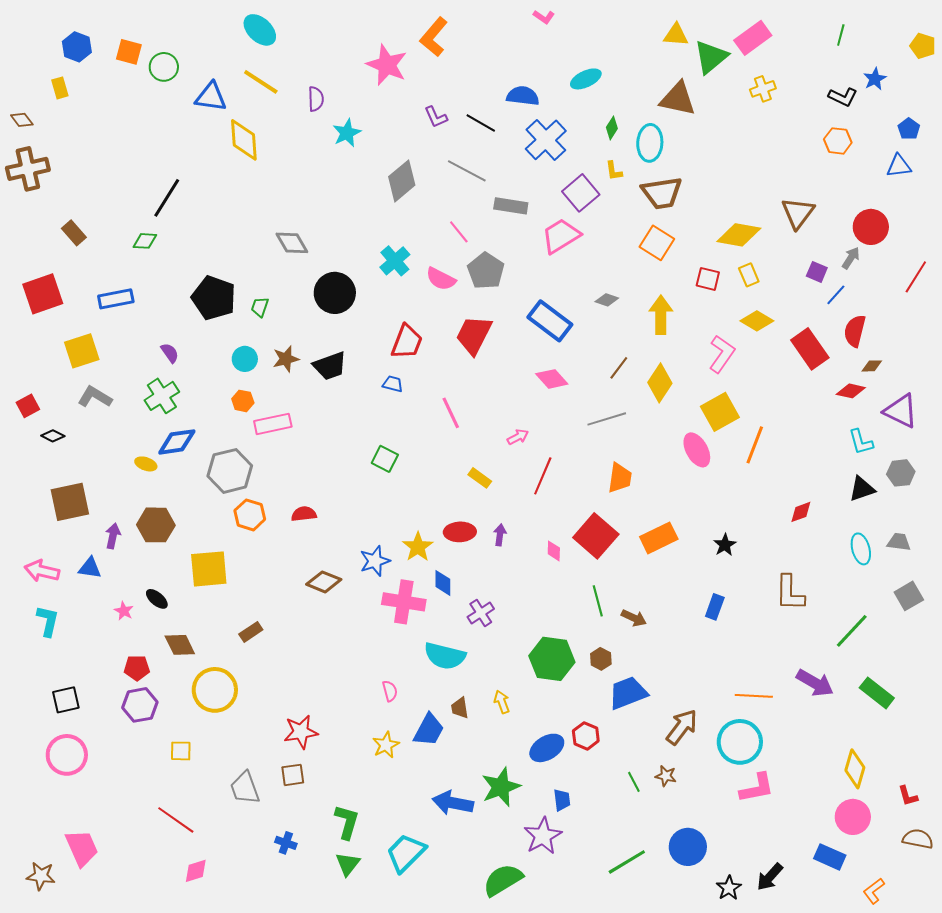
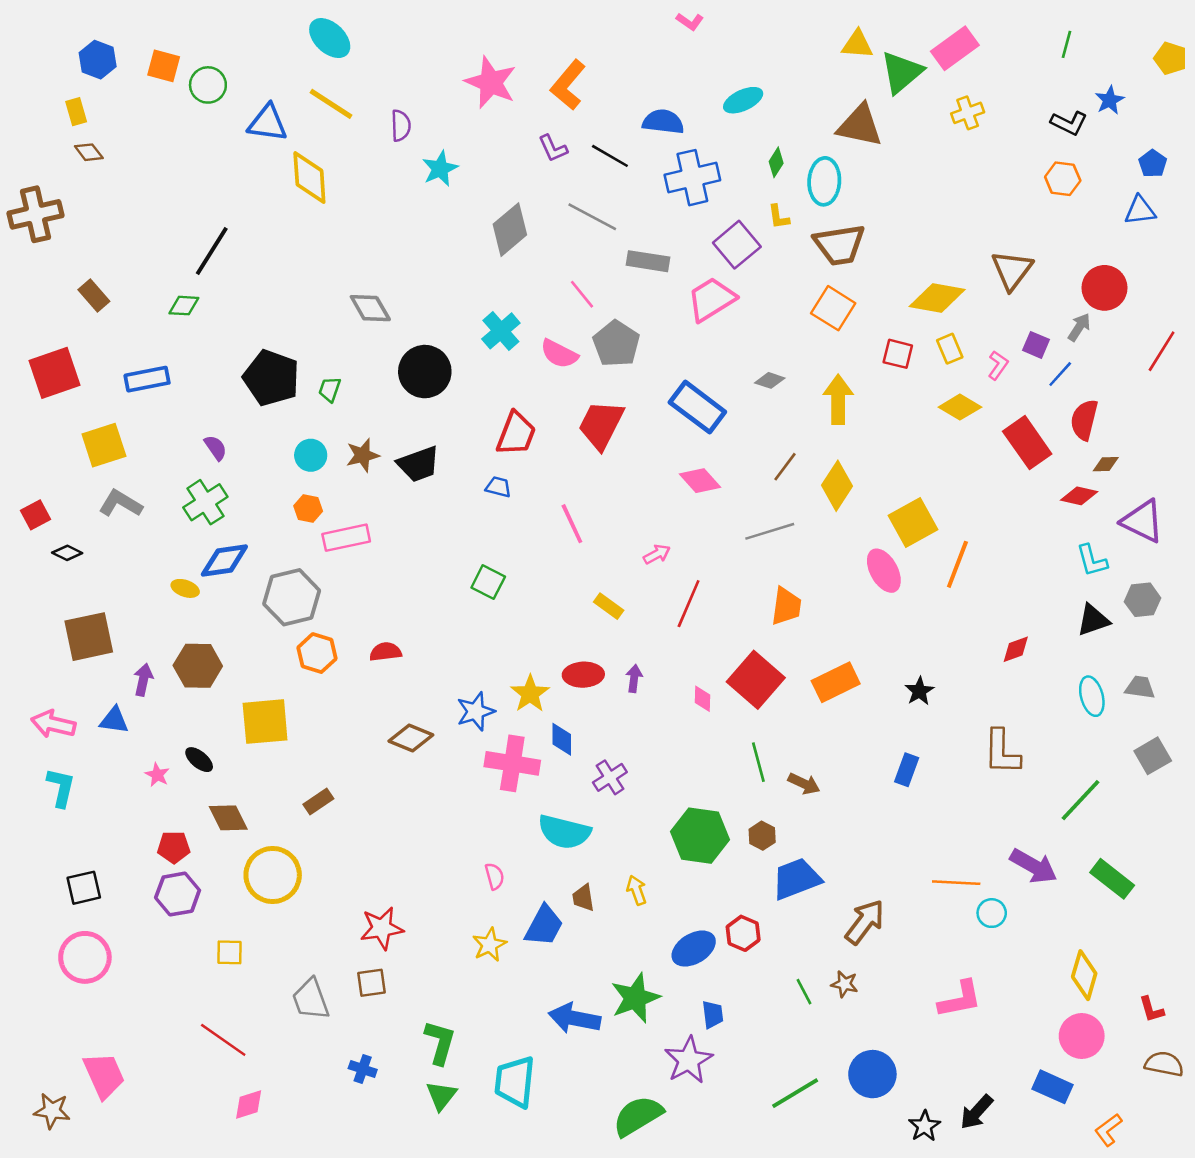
orange L-shape: (434, 37) -> (568, 85), moved
brown diamond: (22, 120) -> (89, 152), moved
blue cross: (546, 140) -> (692, 178), turned 30
pink L-shape: (722, 354) -> (998, 365), moved, size x0.6
cyan circle: (740, 742) -> (992, 913), moved, size x0.5
cyan trapezoid: (406, 853) -> (515, 1082), turned -39

